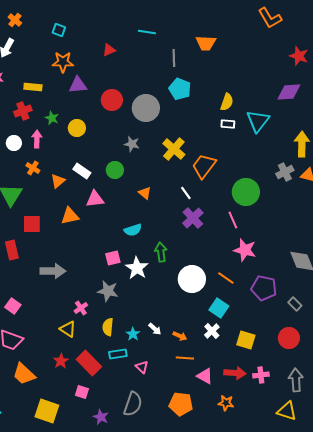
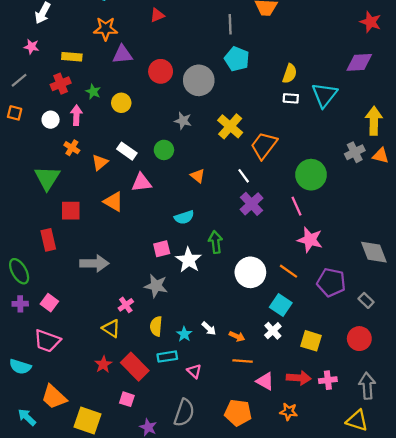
orange triangle: (70, 216) -> (113, 202), turned 42
orange trapezoid: (24, 374) -> (54, 397), moved

